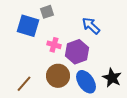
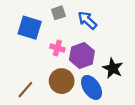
gray square: (47, 12) -> (58, 13), moved
blue arrow: (91, 26) -> (87, 20), moved
black star: (112, 78) -> (113, 68), moved

